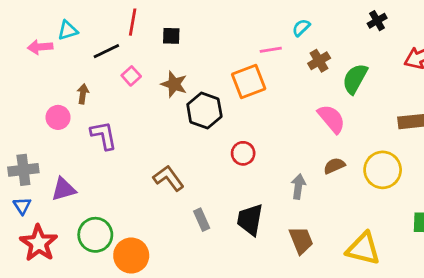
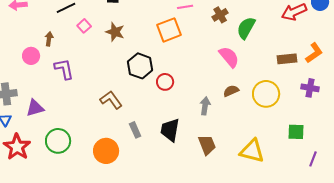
black hexagon: (204, 110) -> (140, 66), moved
orange circle: (131, 256) -> (106, 151), moved

